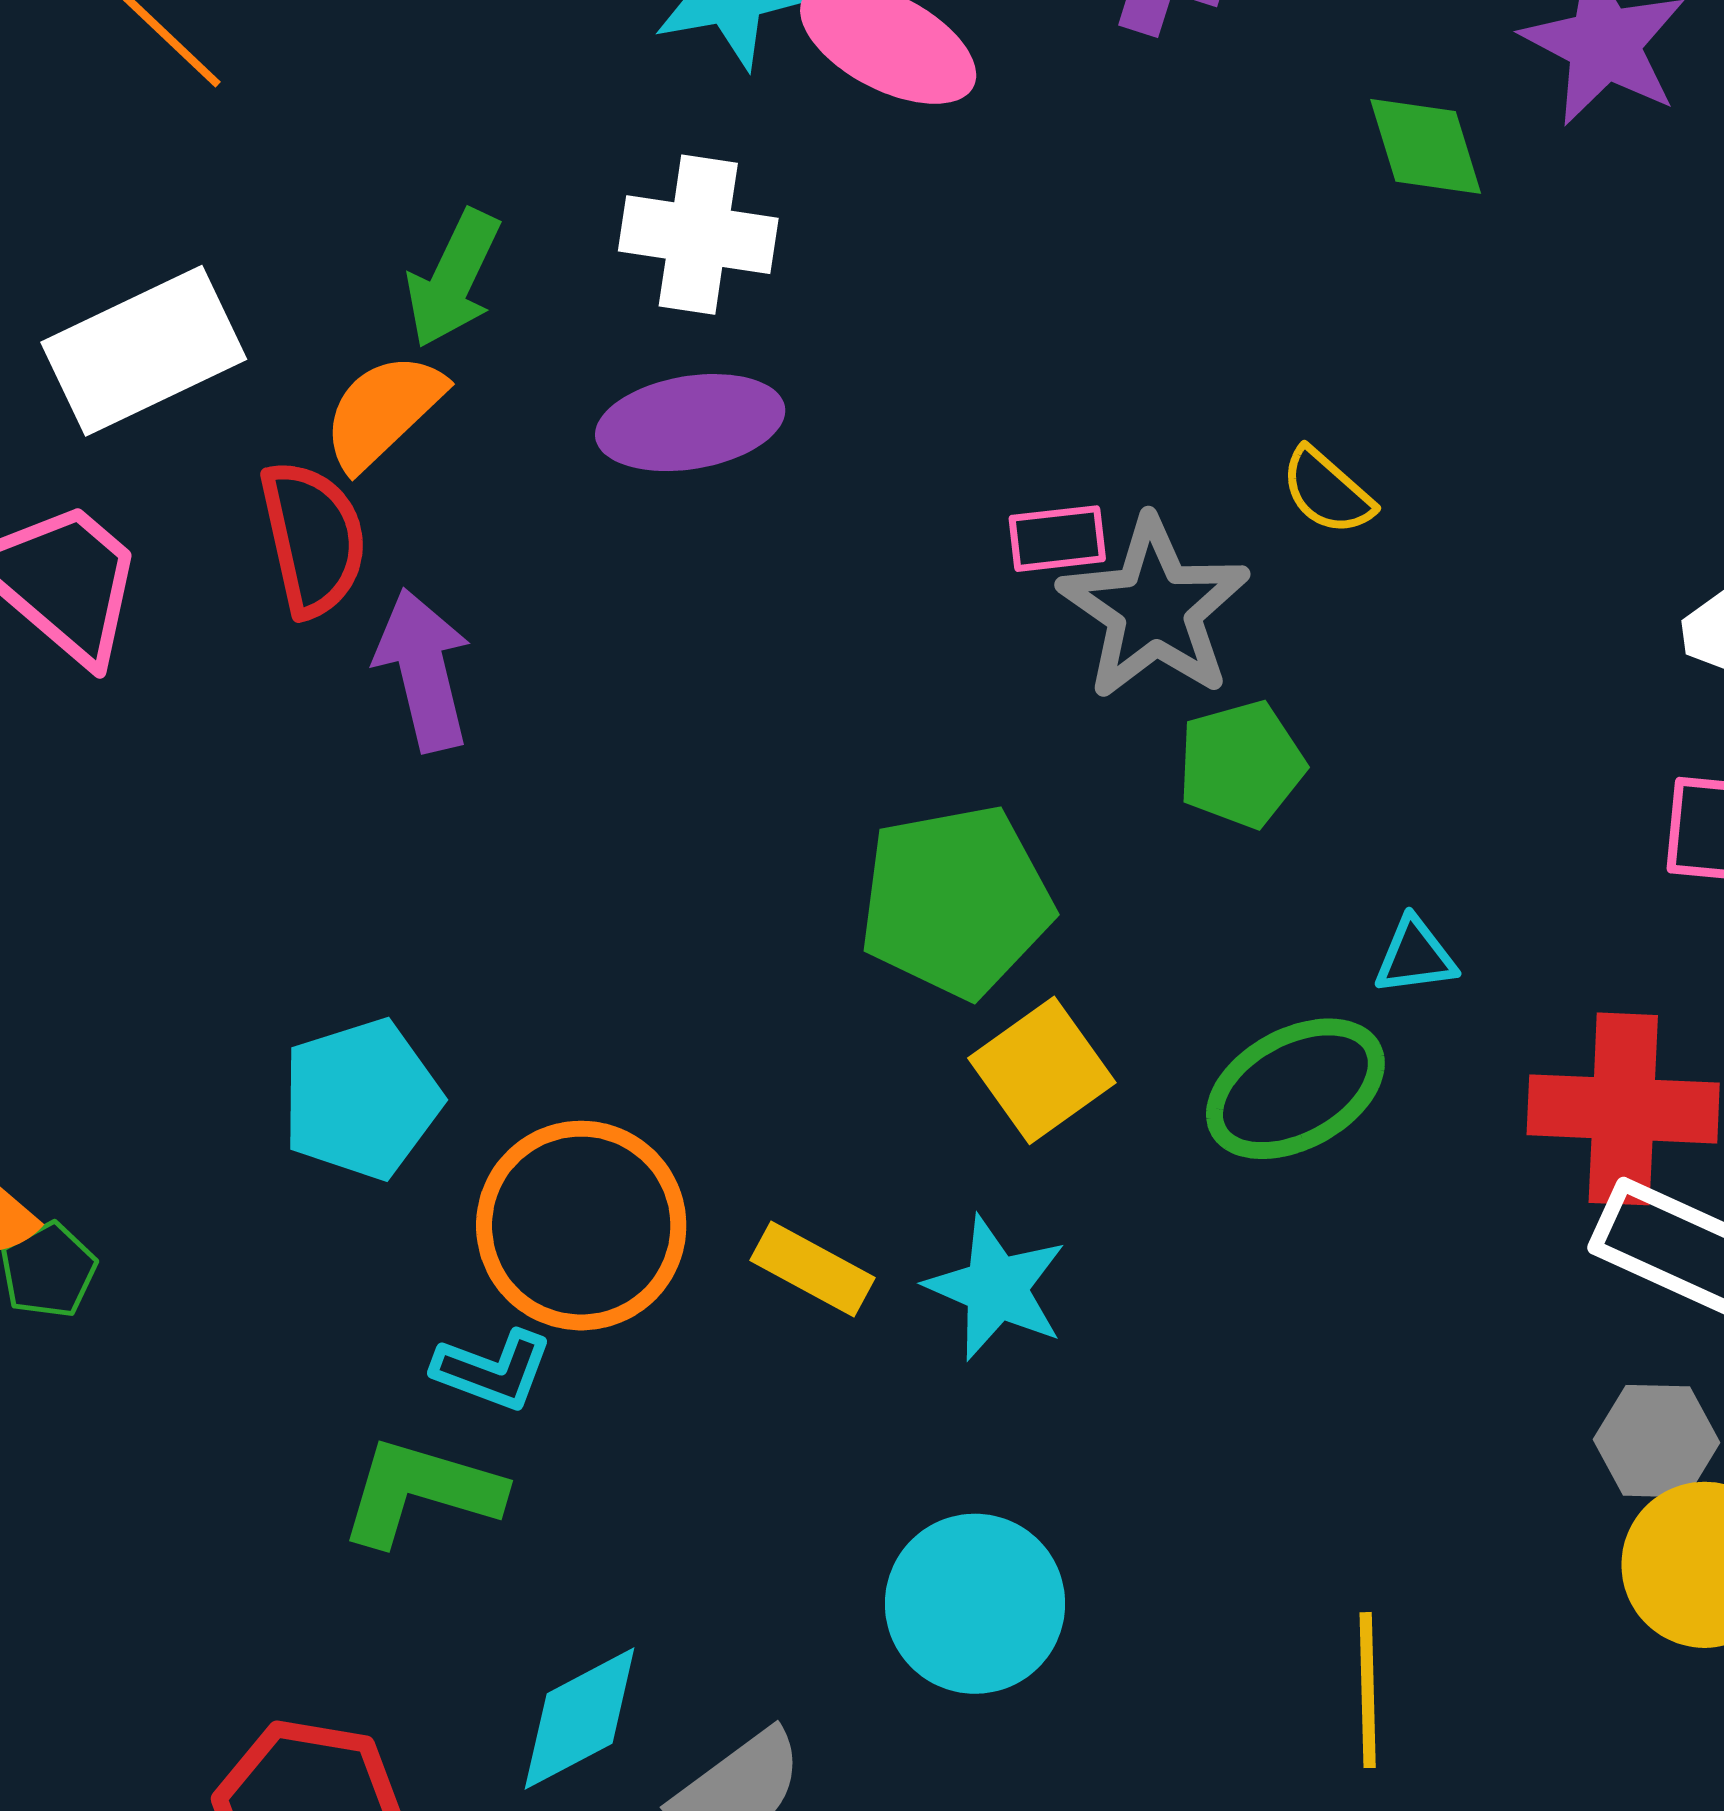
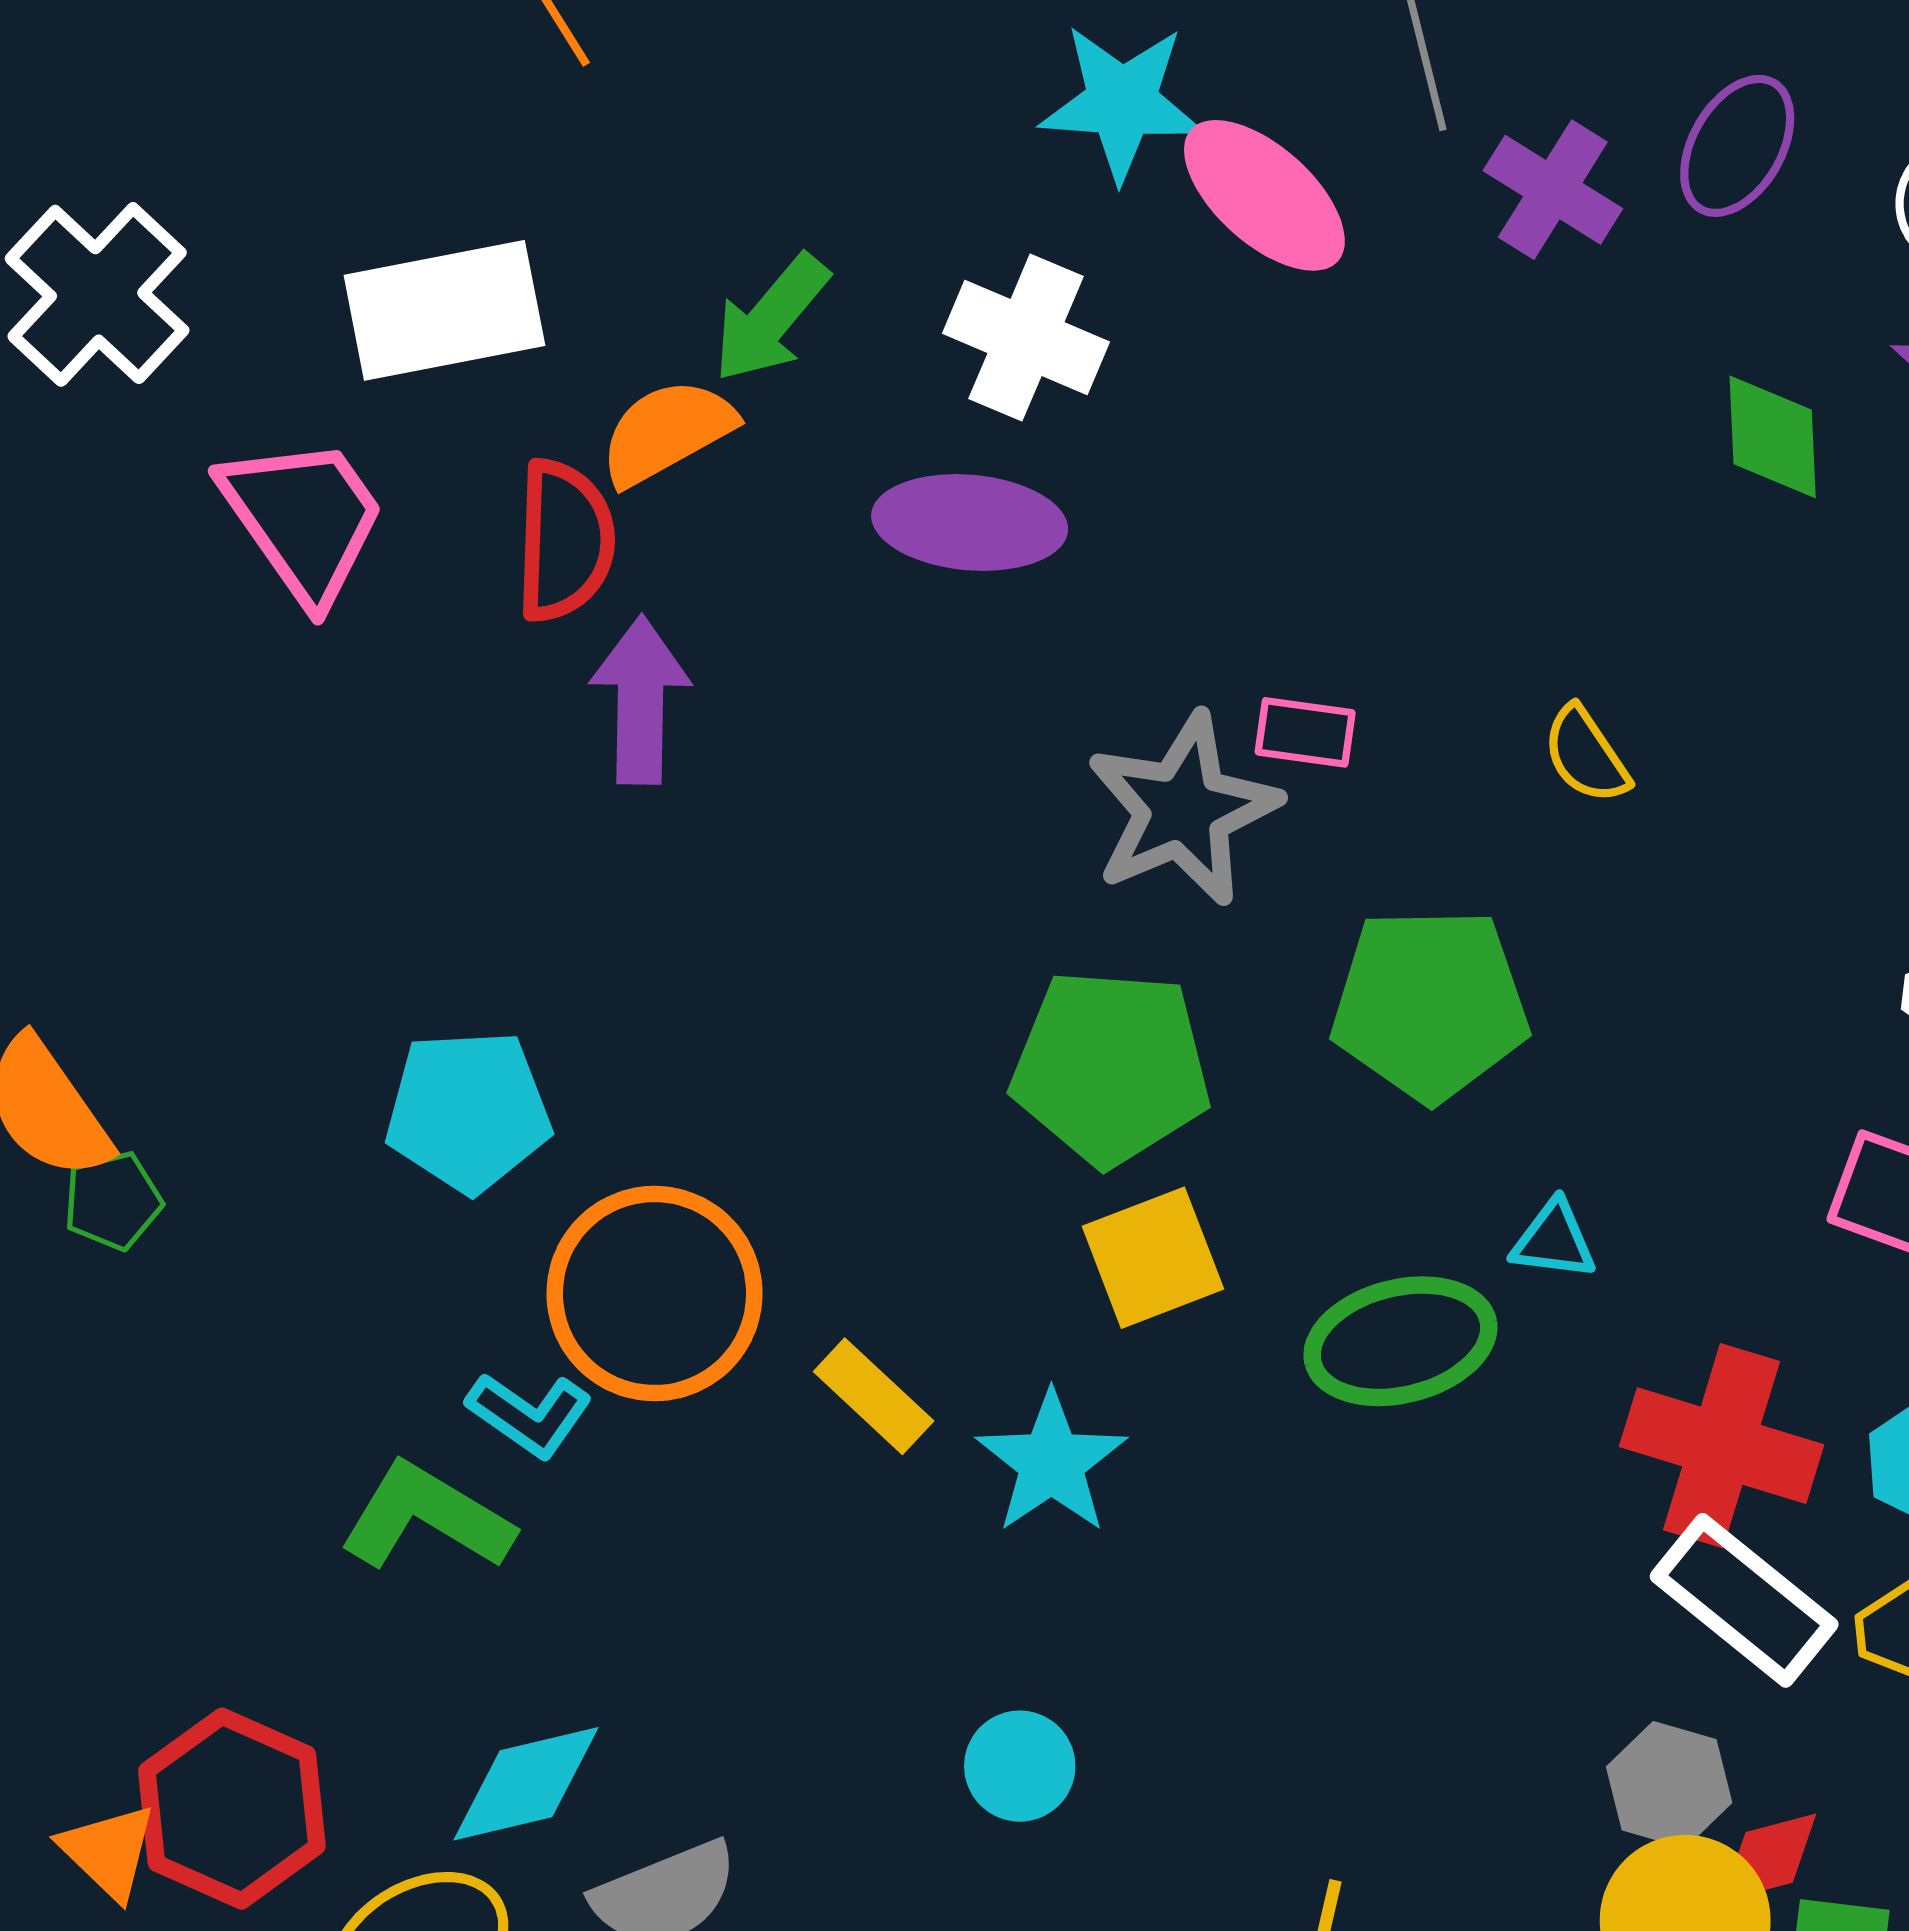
gray star: (1154, 609) -> (1183, 809), moved
green pentagon: (1241, 764) -> (1430, 1004), size x1.5
cyan circle: (975, 1604) -> (1020, 1766), moved, size x0.6

